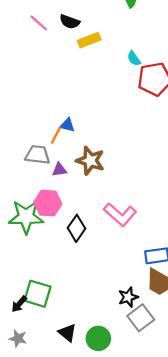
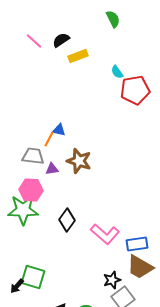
black semicircle: (70, 22) -> (61, 40), turned 126
pink hexagon: (48, 203) -> (31, 190), moved
pink L-shape: (120, 214) -> (105, 234), moved

